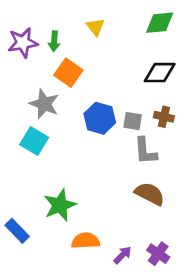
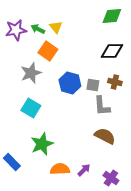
yellow triangle: (95, 27) -> (56, 27), moved
green arrow: (54, 41) -> (38, 29), turned 112
gray star: (44, 104) -> (31, 73), turned 30
cyan square: (34, 141) -> (31, 108), moved
purple arrow: (123, 255) -> (84, 170), moved

